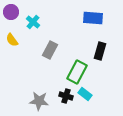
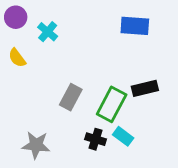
gray rectangle: (50, 50) -> (71, 97), moved
black rectangle: (100, 51) -> (145, 88), moved, turned 60
gray star: (39, 101) -> (36, 145), moved

